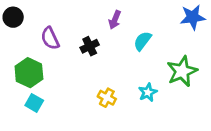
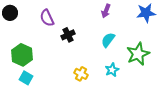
purple arrow: (115, 20) -> (106, 11), moved
purple semicircle: (50, 38) -> (47, 18), moved
cyan semicircle: (142, 41) -> (108, 40), moved

